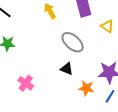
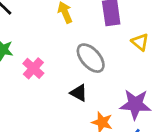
pink cross: (26, 83) -> (33, 68), moved

